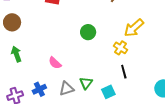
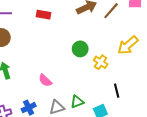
yellow cross: (121, 48) -> (101, 62), moved
green triangle: (86, 83) -> (77, 102), turned 32

